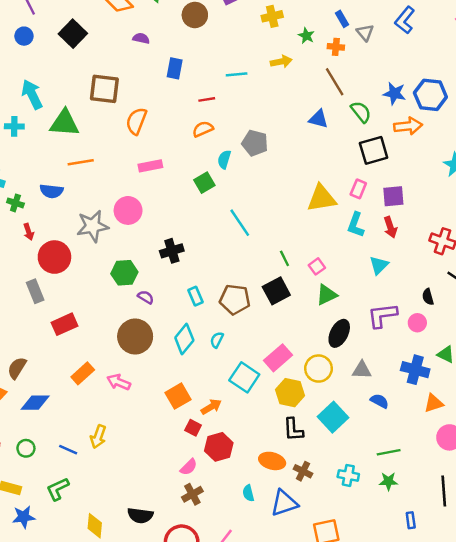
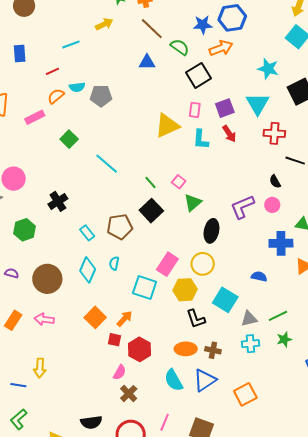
cyan semicircle: (224, 159) -> (77, 87), moved, turned -98
pink rectangle: (150, 166) -> (35, 117), moved
cyan triangle: (379, 265) -> (258, 104), moved, size x1.4
purple semicircle: (146, 297) -> (12, 273), moved
gray triangle: (362, 370) -> (249, 319), moved
cyan semicircle: (248, 493) -> (174, 380), size x1.6

